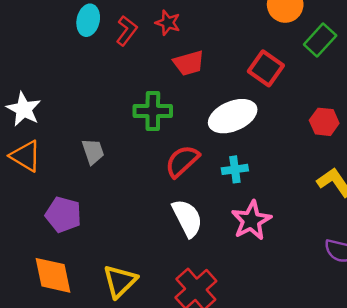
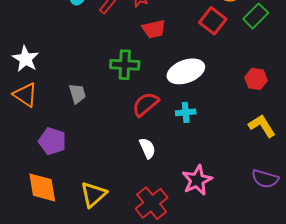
red square: (266, 68) -> (213, 21), moved
white semicircle: (187, 218) -> (147, 148), size x0.7
pink star: (251, 220) -> (197, 180), moved

